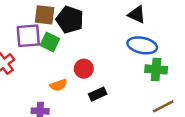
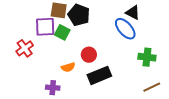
blue ellipse: (142, 45) -> (125, 29), moved, turned 35
black rectangle: (98, 94) -> (99, 75), size x1.6

